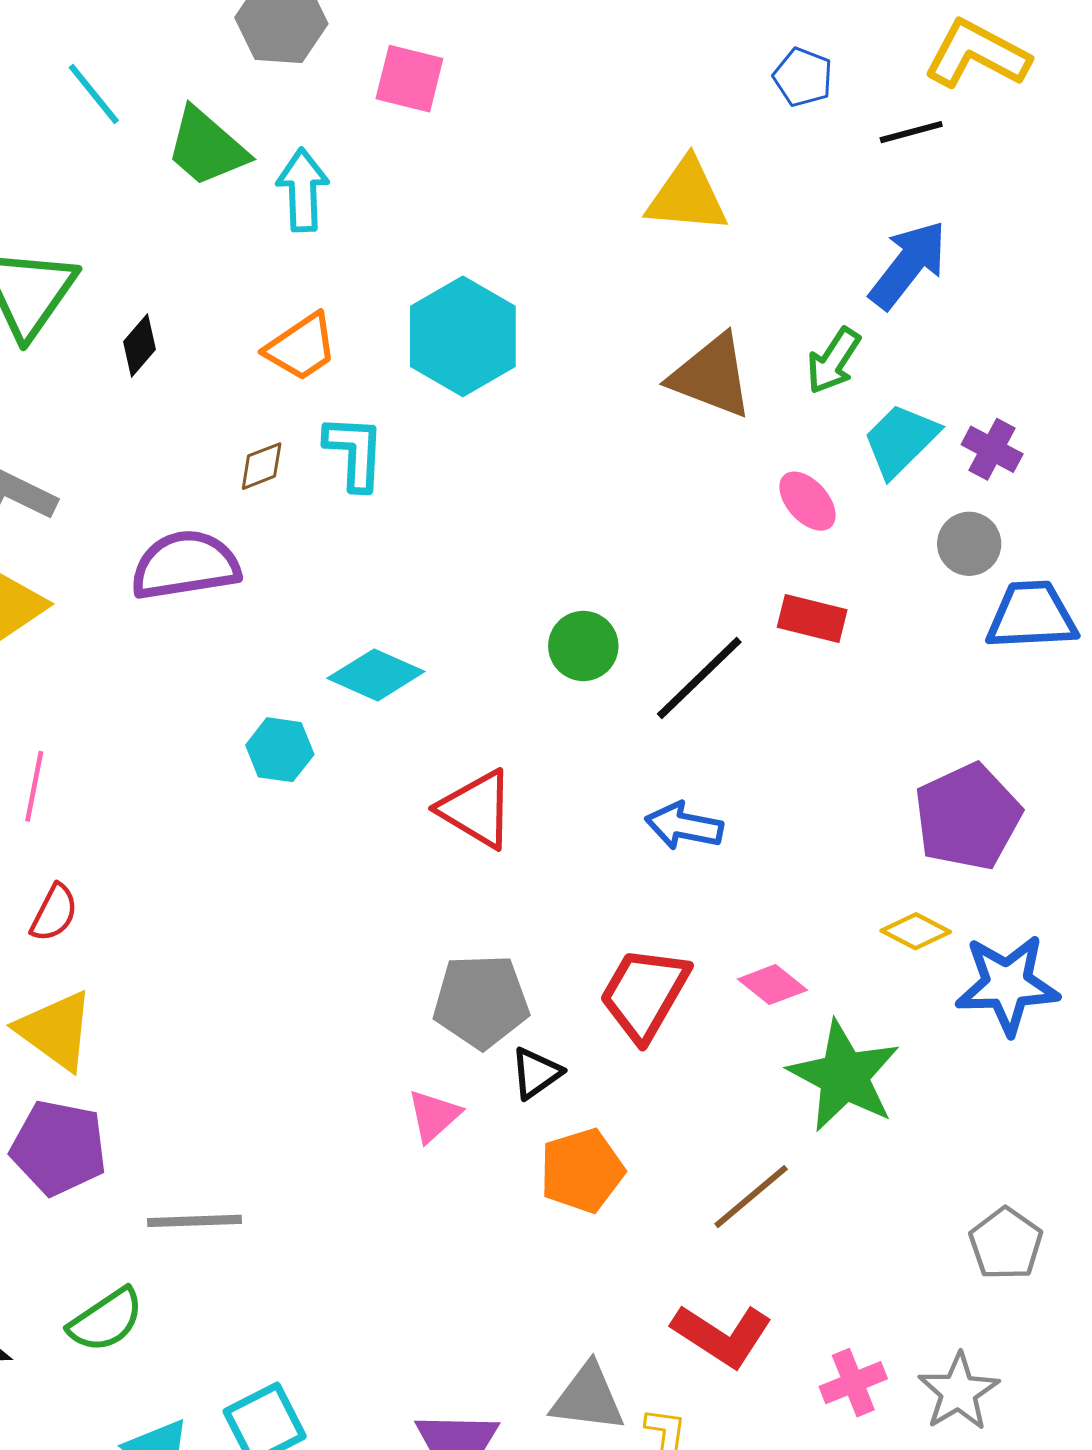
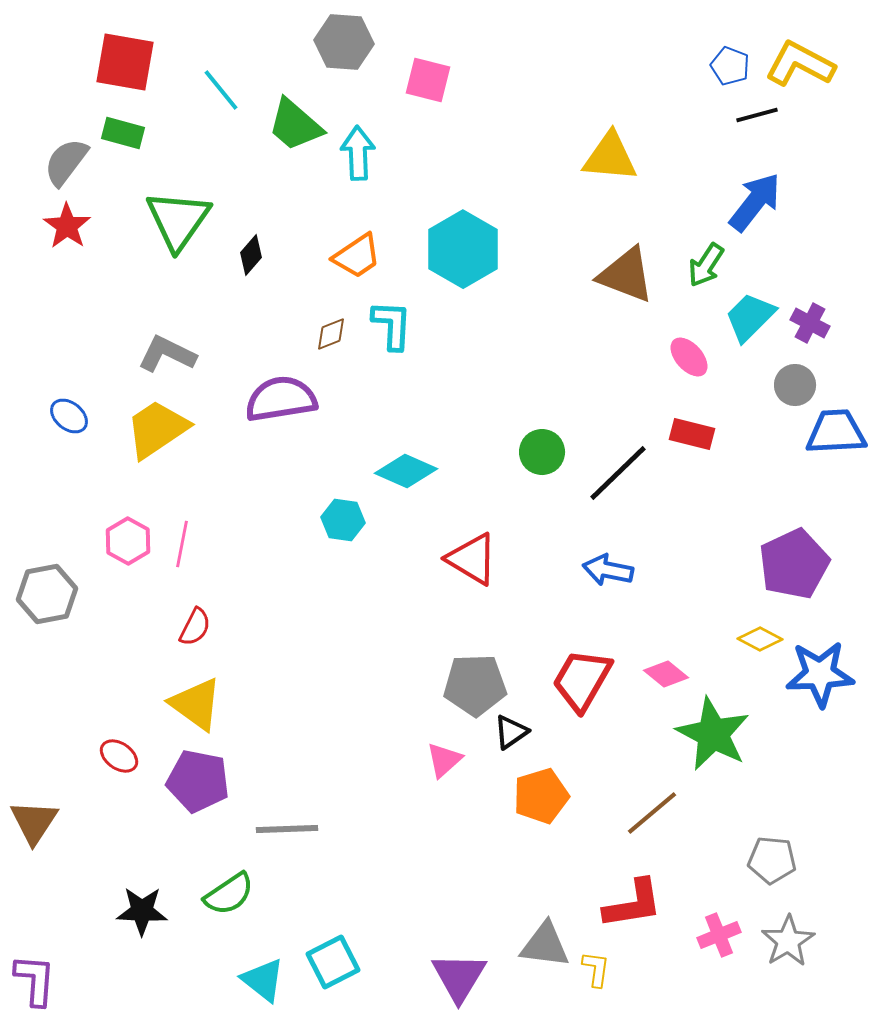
blue pentagon: (803, 77) -> (730, 66), moved
gray pentagon: (1006, 1244) -> (772, 860), moved, turned -30
red L-shape: (722, 1335) -> (633, 904), turned -42

